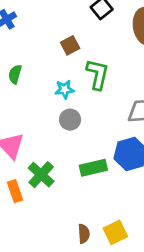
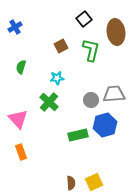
green L-shape: (98, 74) -> (91, 50), moved
gray circle: (70, 120) -> (91, 100), moved
green cross: (41, 175) -> (49, 102), moved

